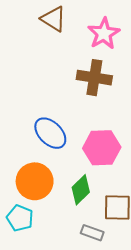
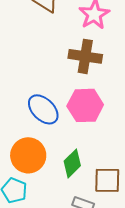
pink hexagon: (102, 148) -> (85, 105), moved

